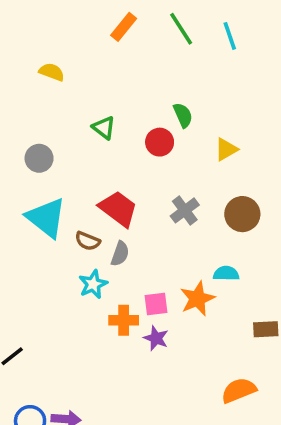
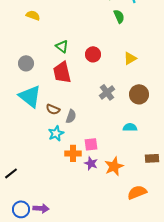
green semicircle: (183, 115) -> (119, 16), moved
red trapezoid: (118, 209) -> (62, 72), moved, turned -140
orange star: (197, 299) -> (114, 166), moved

